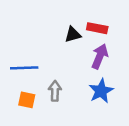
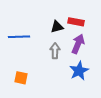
blue line: (24, 68) -> (19, 37), moved
gray arrow: (55, 91) -> (55, 51), moved

